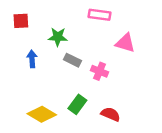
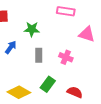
blue arrow: (32, 59) -> (11, 47), turned 40
gray rectangle: (72, 60) -> (39, 55), moved, turned 64

